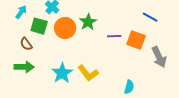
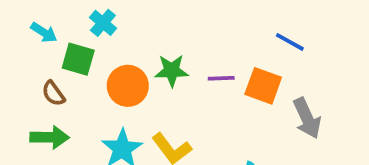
cyan arrow: (21, 12) -> (44, 32), turned 88
green star: (88, 22) -> (172, 71), moved, turned 30
orange circle: (65, 28) -> (128, 86), moved

